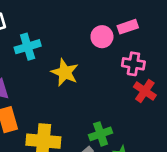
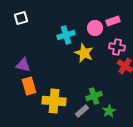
cyan cross: (28, 47) -> (66, 35), moved
yellow star: (65, 72) -> (84, 53), moved

